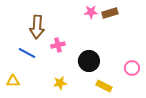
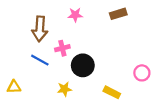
pink star: (91, 12) -> (75, 15), moved
blue line: (27, 53) -> (40, 60), moved
black circle: (89, 61) -> (83, 65), moved

